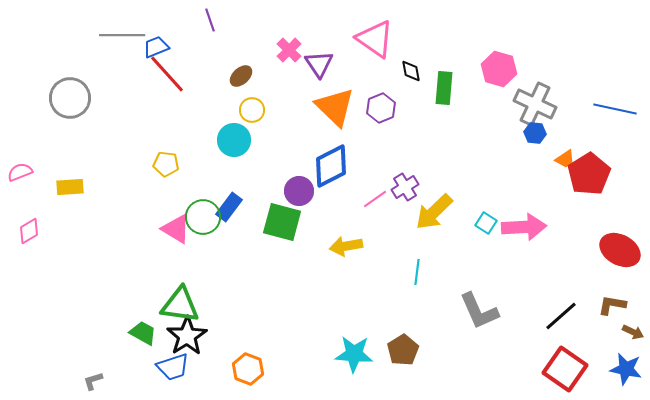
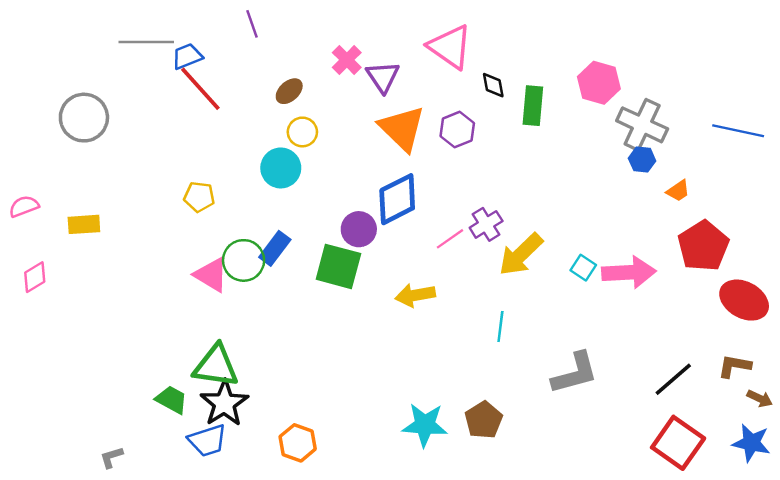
red pentagon: (589, 174) -> (703, 246), moved
gray L-shape: (479, 311) -> (575, 373), turned -81

